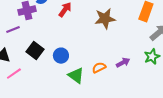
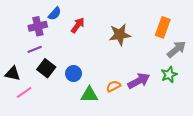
purple line: (13, 30) -> (35, 49), moved
purple arrow: (123, 63) -> (139, 81), size x1.5
green triangle: (76, 76) -> (89, 95), turned -36

